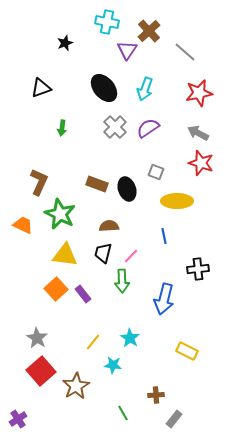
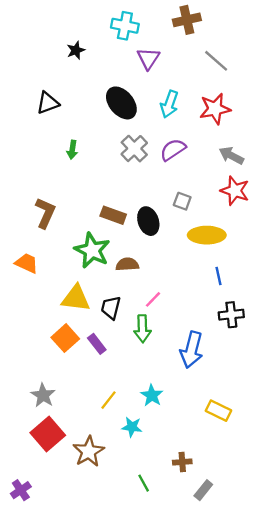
brown cross: (149, 31) -> (187, 20), moved, turned 30
red star: (199, 93) -> (215, 109), moved
green star: (60, 214) -> (92, 250), moved
blue line: (164, 236) -> (218, 276), moved
black trapezoid: (103, 253) -> (111, 308), moved

